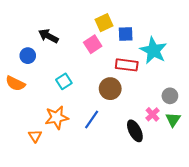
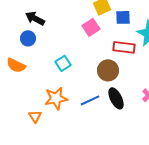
black arrow: (48, 36) -> (35, 18), moved
blue line: (92, 120) -> (90, 100), turned 30
black ellipse: (135, 131) -> (116, 98), moved

